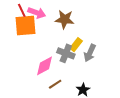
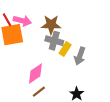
gray cross: (66, 53) -> (54, 41), moved
brown line: (55, 84) -> (39, 92), moved

